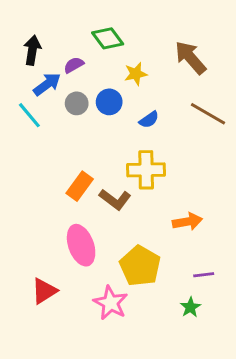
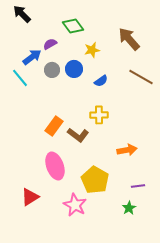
black arrow: (32, 50) -> (22, 14), moved, turned -54
yellow cross: (146, 170) -> (99, 115), size x0.7

